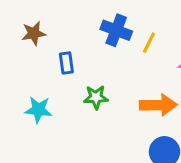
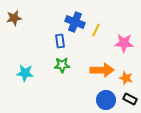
brown star: (34, 33) -> (14, 18), moved
blue rectangle: (66, 63) -> (60, 41), moved

